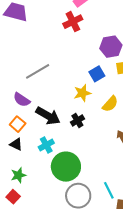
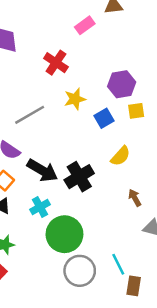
red cross: (73, 22) -> (56, 63), moved, turned -30
yellow star: (82, 93) -> (75, 99), moved
black cross: (77, 121) -> (79, 177), size x1.6

